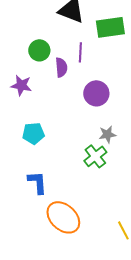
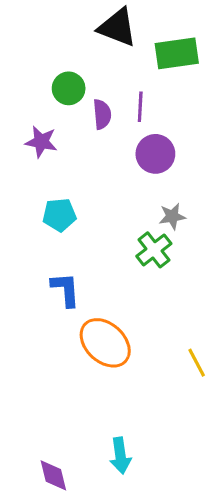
purple line: (80, 52) -> (140, 107), moved

